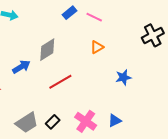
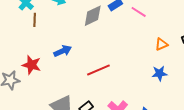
orange triangle: (97, 47) -> (161, 44), moved
gray diamond: (47, 50) -> (93, 16), moved

